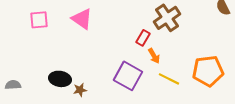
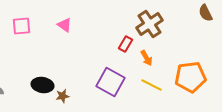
pink triangle: (82, 19) -> (64, 25), size x0.7
orange arrow: (154, 56) -> (146, 58), moved

